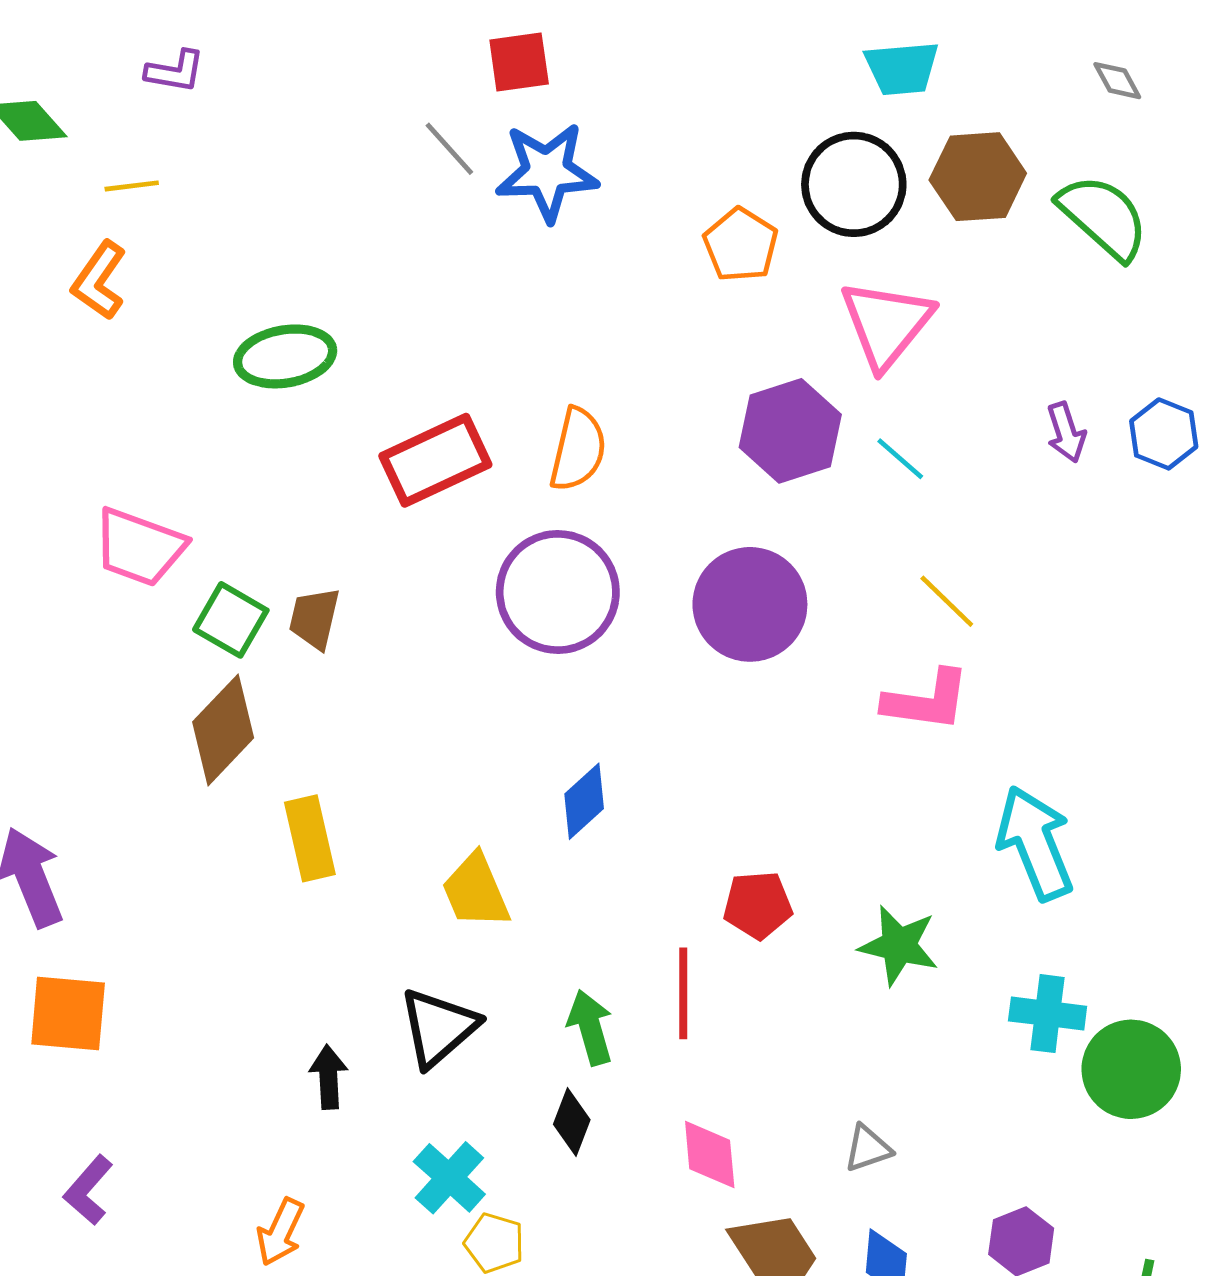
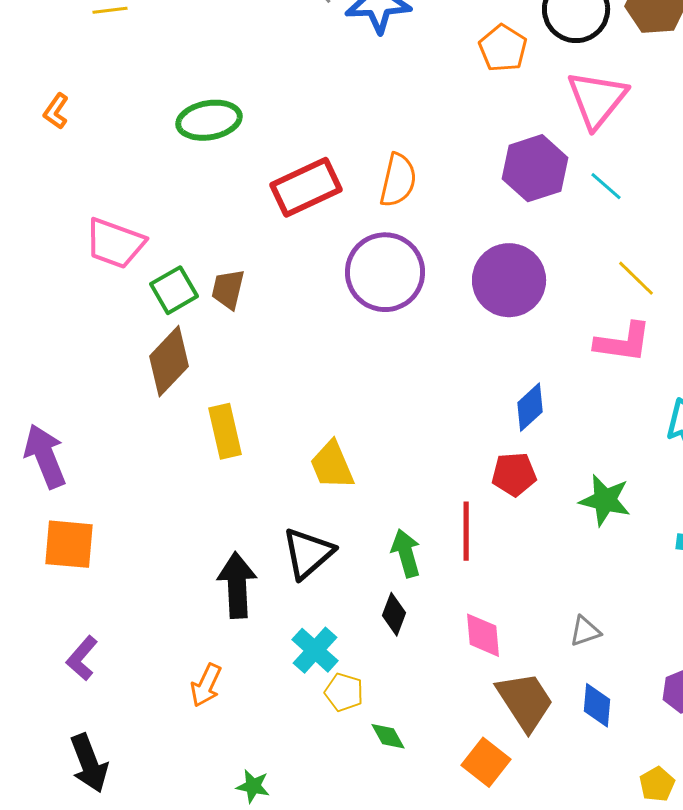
orange L-shape: (99, 280) -> (56, 111), moved, size x0.7
green square: (231, 620) -> (174, 290), turned 30
blue diamond: (584, 801) -> (530, 407), moved
black arrow: (328, 1077) -> (237, 585), size x1.6

